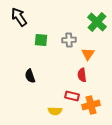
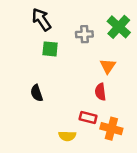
black arrow: (19, 17) -> (42, 19), moved
gray cross: (69, 40) -> (84, 34), moved
orange cross: (91, 105) -> (111, 129), turned 30

